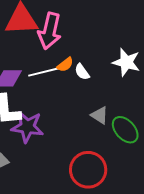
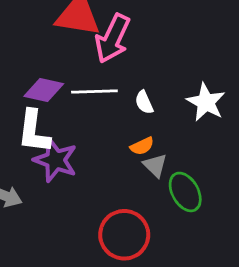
orange semicircle: (65, 65) -> (142, 146), moved

